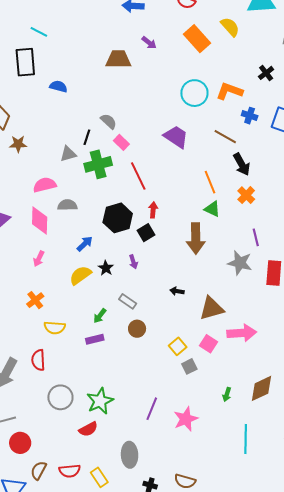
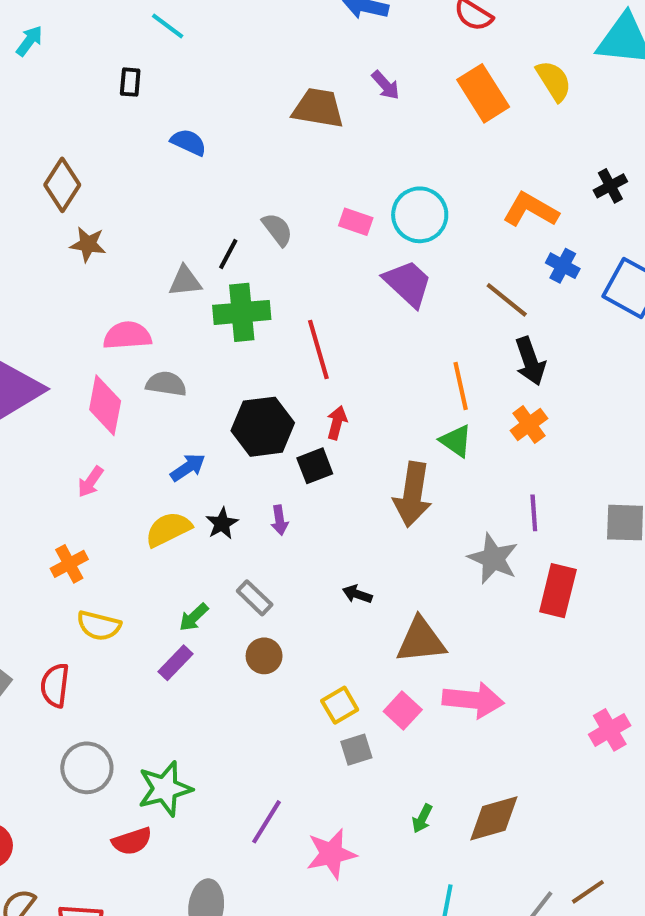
black rectangle: (25, 62) -> (130, 82), size x0.5
cyan circle: (194, 93) -> (420, 215), moved
pink rectangle: (121, 142) -> (356, 222), moved, turned -35
purple rectangle: (95, 339) -> (176, 663), turned -42

